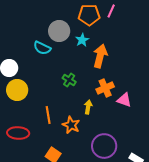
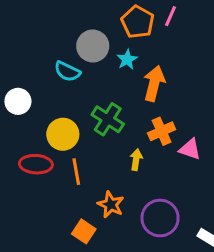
orange pentagon: (89, 15) -> (138, 22), turned 30
green cross: (69, 80) -> (108, 119), size x1.5
yellow circle: (17, 90) -> (63, 134), moved
orange star: (71, 125) -> (111, 205), moved
red ellipse: (18, 133) -> (36, 164), moved

